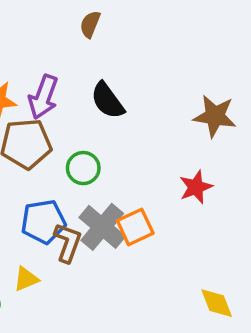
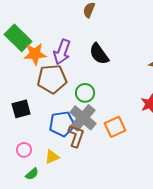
gray cross: (102, 227) -> (83, 118), moved

